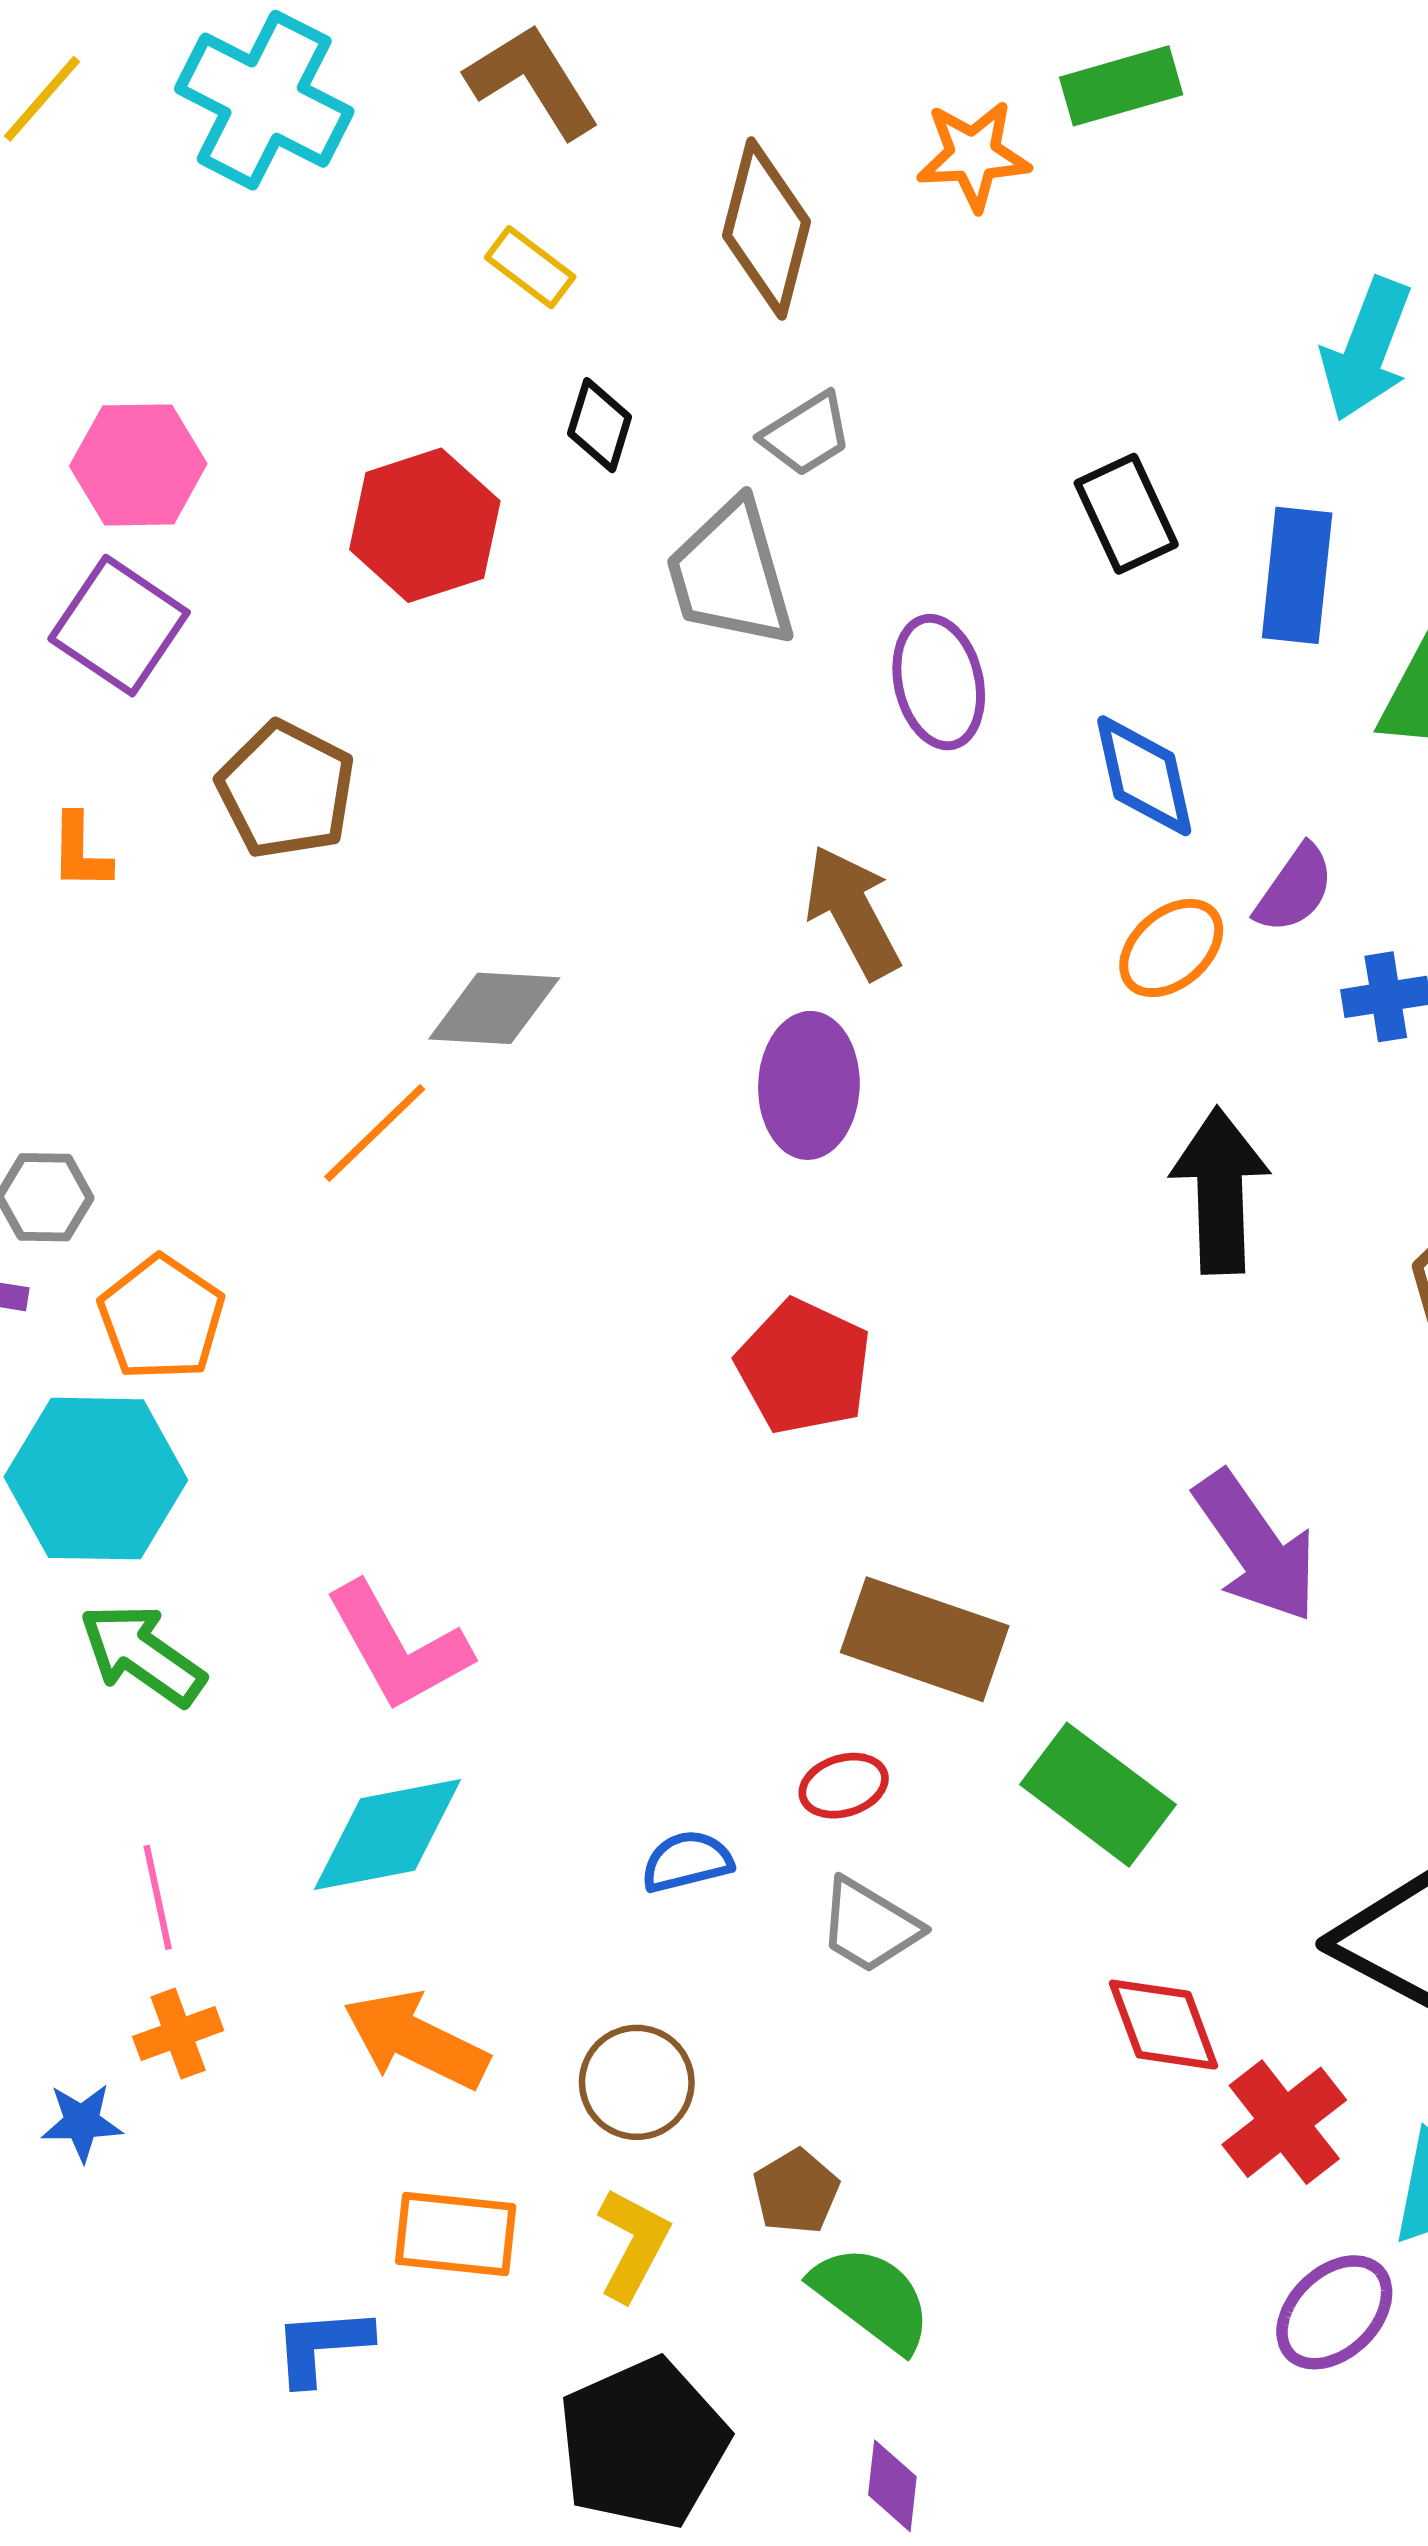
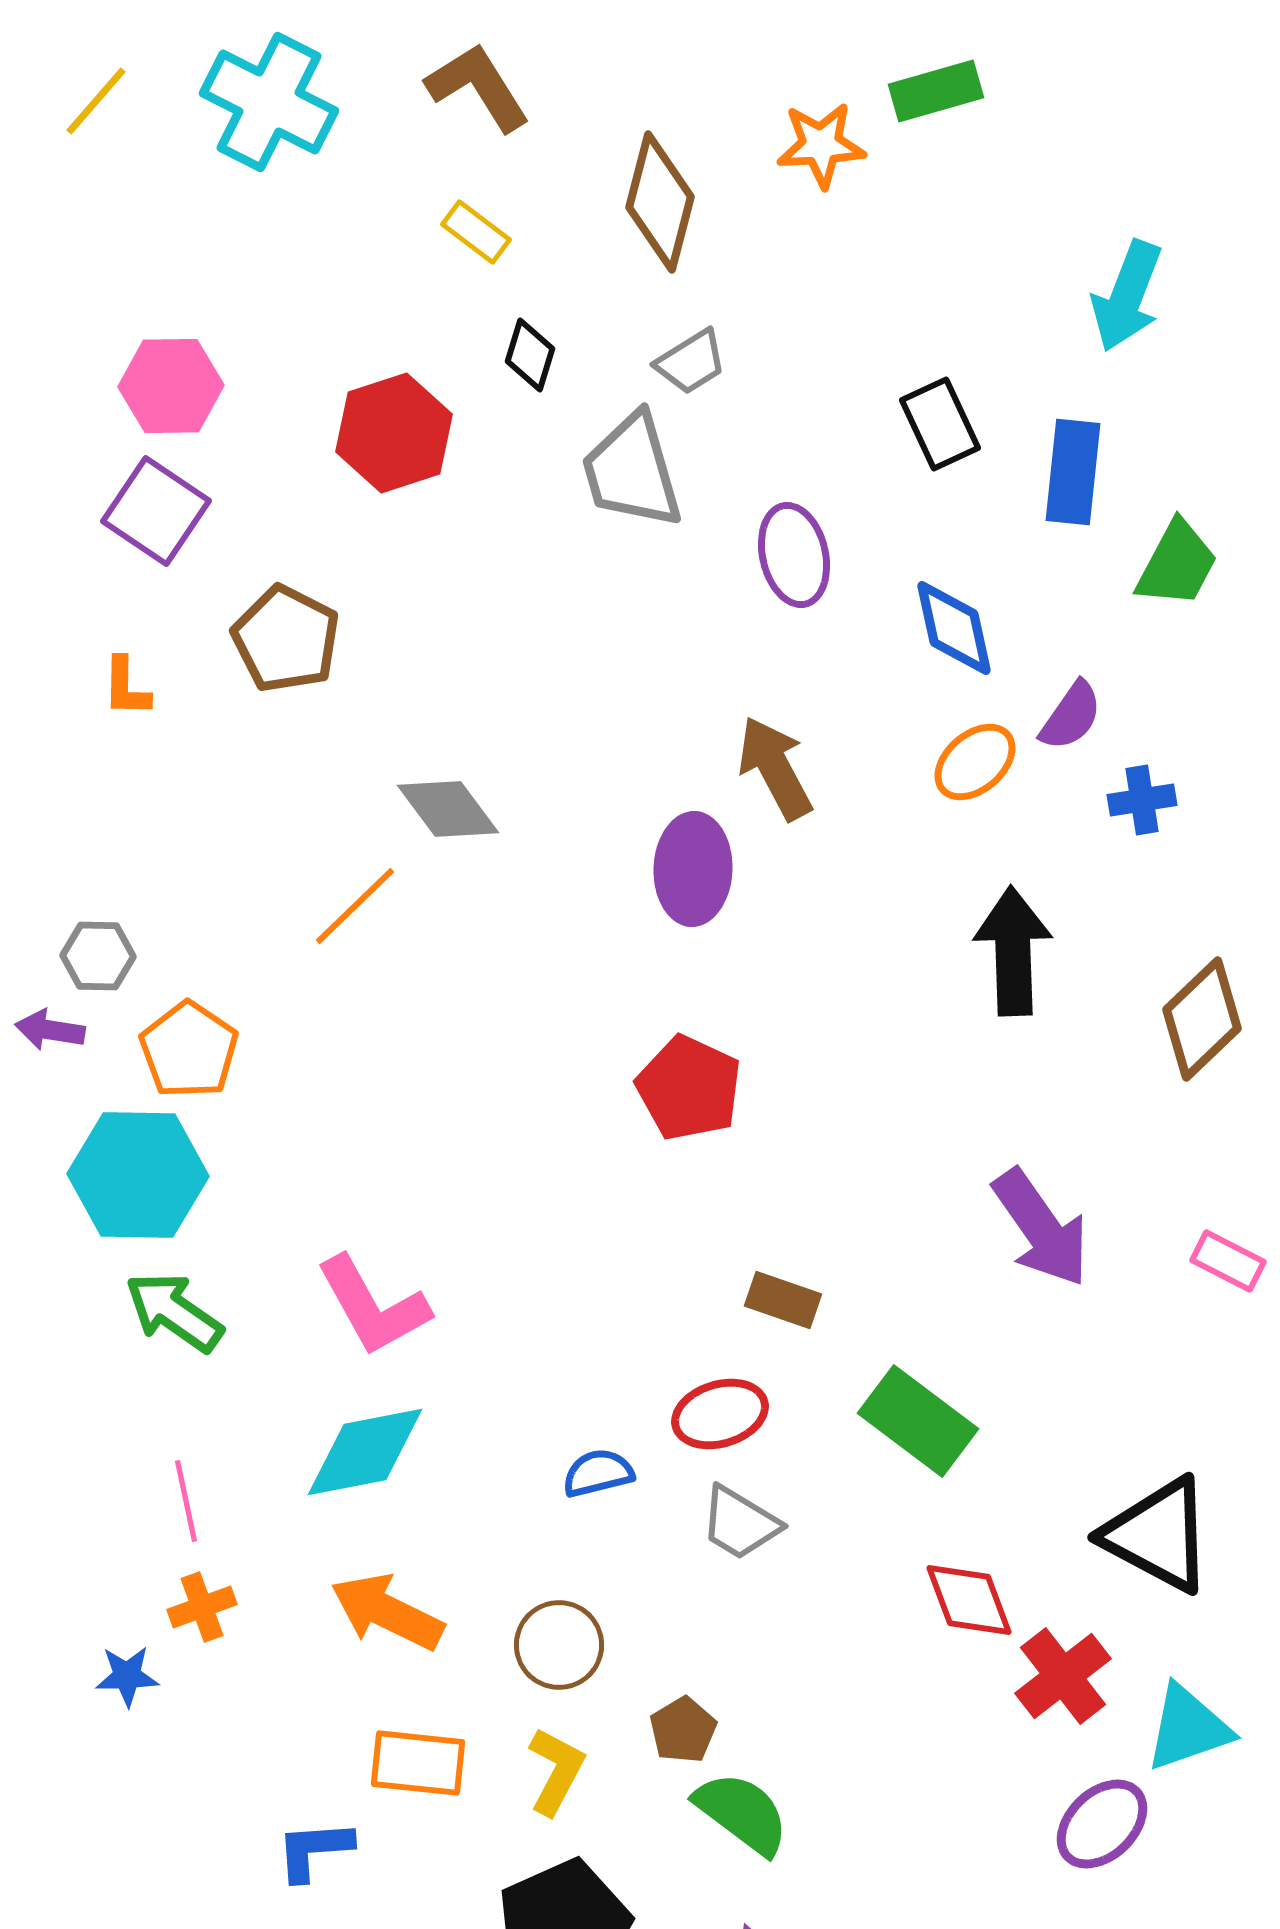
brown arrow: (853, 912) -> (775, 768), moved
gray diamond: (494, 1008) -> (448, 809), turned 50
brown rectangle: (925, 1639) -> (783, 1300), size x0.6
red ellipse: (844, 1786) -> (720, 1414), size x1.4

